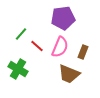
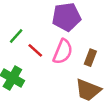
brown trapezoid: (69, 74) -> (88, 90), moved

